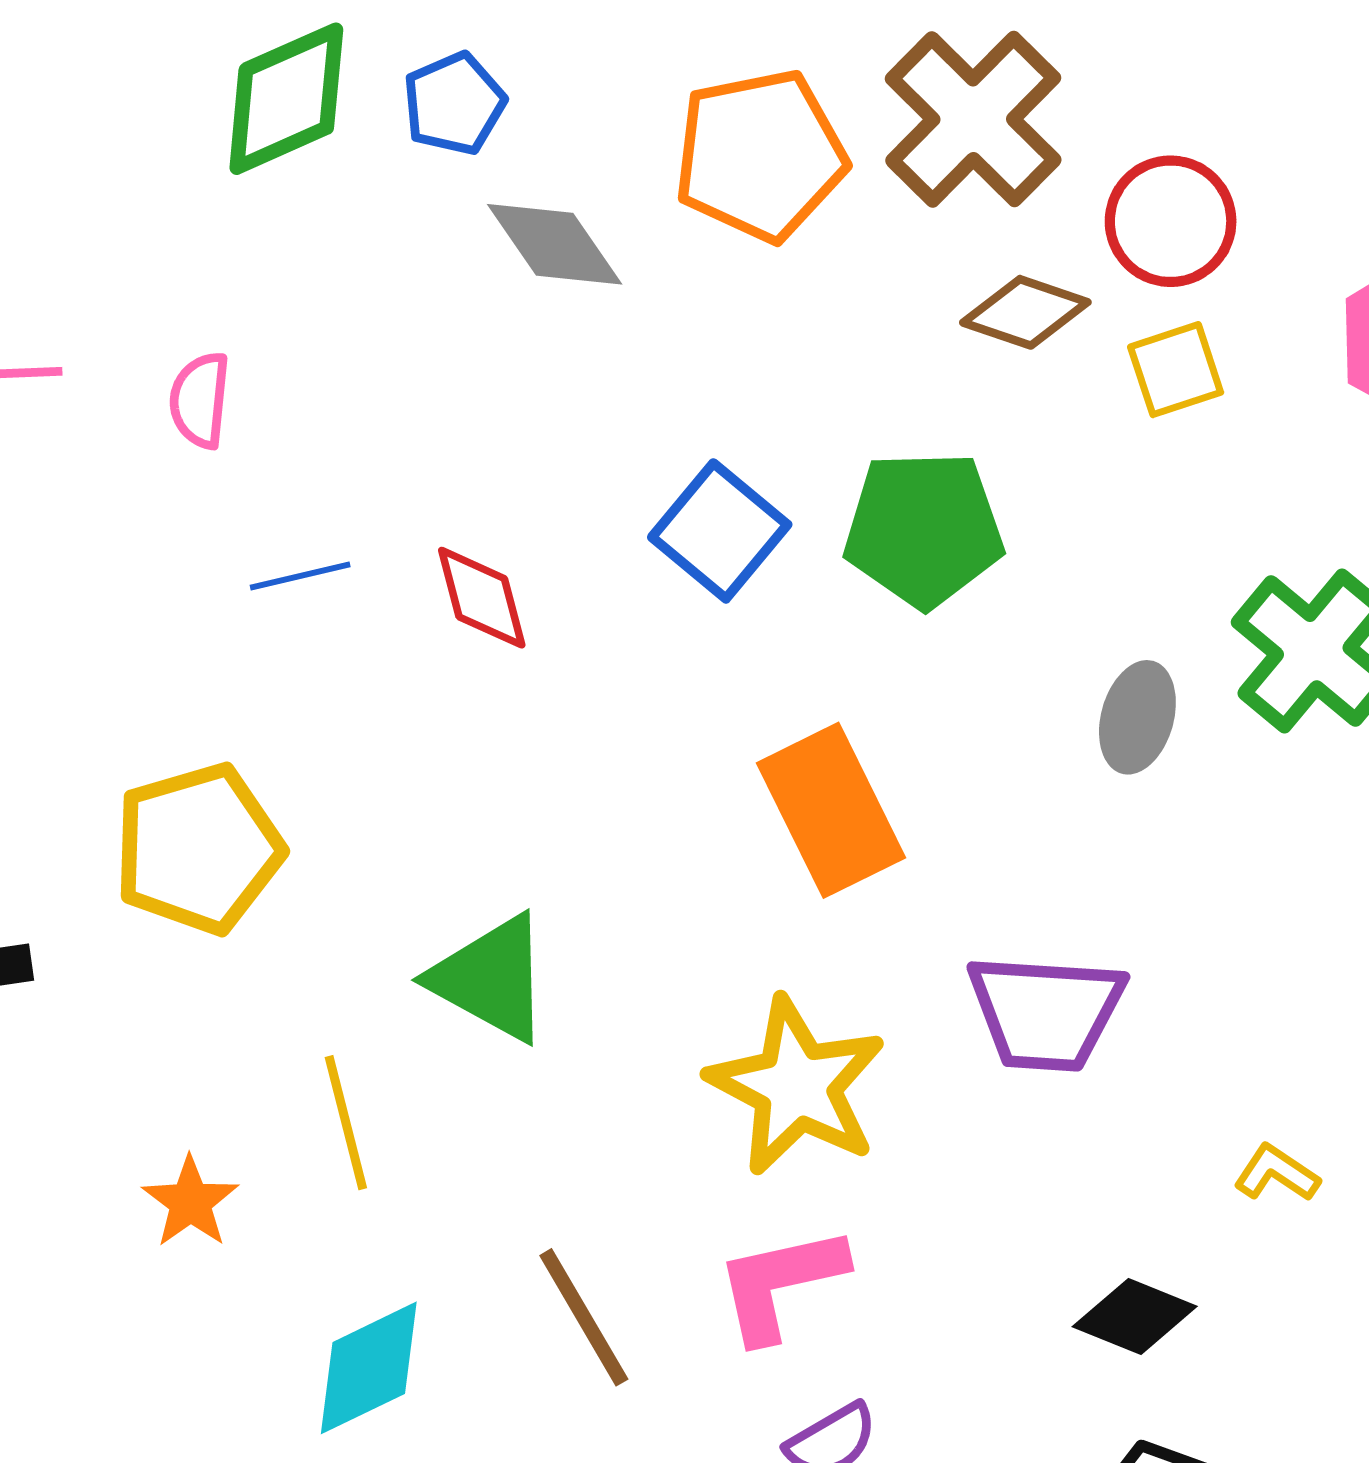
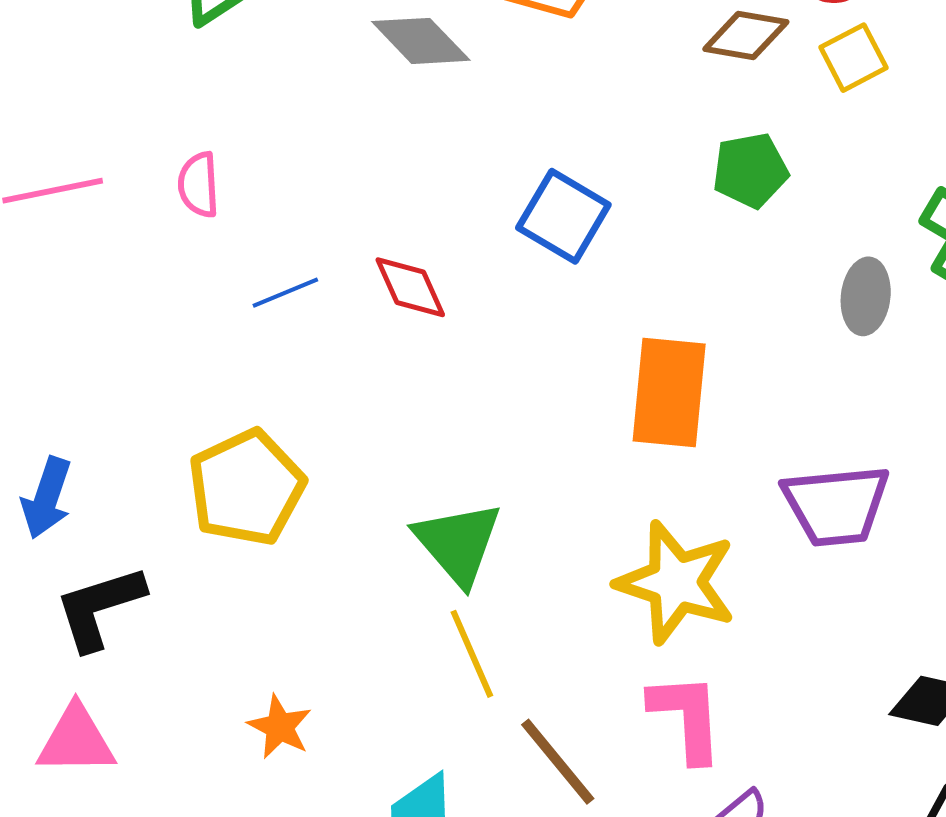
green pentagon: (924, 529) -> (750, 170), moved, size x0.7
orange rectangle: (831, 810) -> (669, 393), turned 41
green triangle: (491, 978) -> (458, 543), turned 30
yellow line: (346, 1123) -> (472, 654), moved
pink L-shape: (780, 1283) -> (687, 717), turned 108

